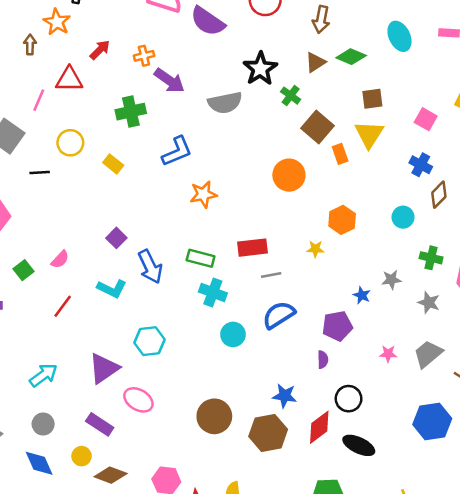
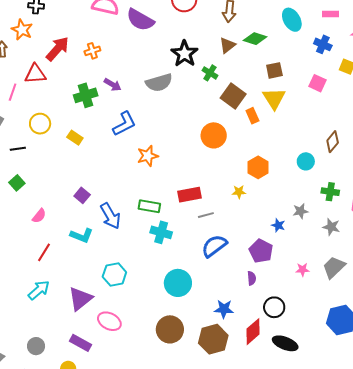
red arrow: (100, 50) -> (57, 49), size x1.5
purple arrow: (169, 81) -> (113, 85), moved, size x0.7
blue cross: (421, 165) -> (323, 44), moved
green square: (23, 270) -> (17, 183), moved
purple pentagon: (337, 326) -> (261, 251), turned -30
cyan circle: (233, 334) -> (178, 283), moved, size x1.4
cyan arrow: (43, 375) -> (39, 290), moved

